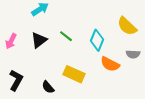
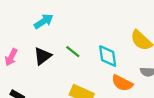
cyan diamond: (97, 40) -> (108, 56), turned -30

